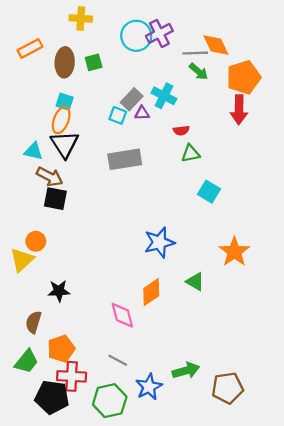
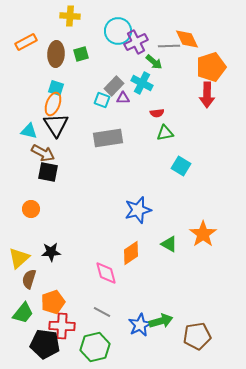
purple cross: (159, 33) -> (136, 42), moved
green arrow: (199, 72) -> (154, 62), moved
orange star: (234, 252) -> (203, 234), moved
yellow triangle: (22, 260) -> (19, 258), moved
blue star: (149, 387) -> (140, 325), moved

